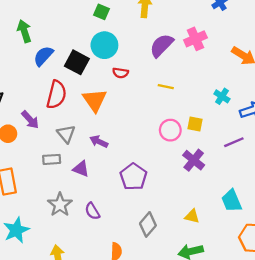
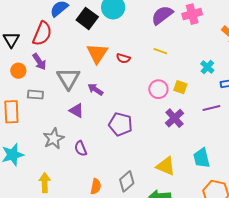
red semicircle: (120, 73) -> (123, 58), moved
red semicircle: (56, 95) -> (42, 34), moved
gray triangle: (66, 134) -> (68, 79), size x1.4
gray rectangle: (52, 159) -> (35, 95), moved
purple pentagon: (133, 177) -> (121, 124), turned -30
yellow triangle: (192, 216) -> (166, 166), size x1.5
gray diamond: (148, 224) -> (127, 181), moved

